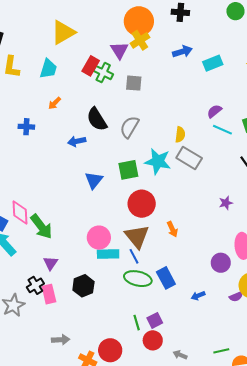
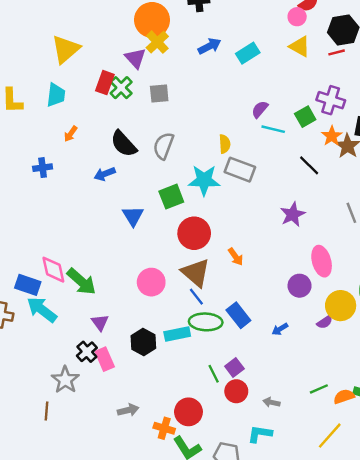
green cross: (103, 73) -> (121, 88), turned 30
purple star: (226, 203) -> (293, 214), size x1.5
cyan rectangle: (108, 254) -> (177, 334), moved

